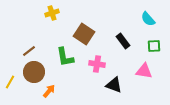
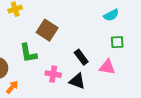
cyan semicircle: (148, 19) -> (111, 15), turned -77
black rectangle: (123, 41) -> (81, 57), moved
pink cross: (97, 64) -> (53, 74), moved

